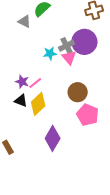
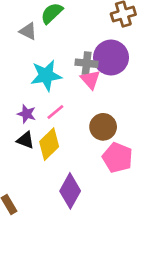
gray cross: (67, 46) -> (87, 63), turned 35
cyan star: (50, 53) -> (46, 75), moved, size x1.6
pink line: (35, 83) -> (55, 112), moved

